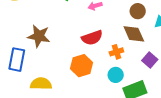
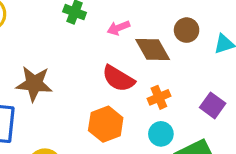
brown diamond: (134, 34) -> (153, 50), moved
red semicircle: (92, 38) -> (118, 79), turned 55

